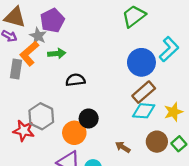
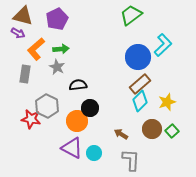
gray star: (38, 36) -> (57, 67), moved
gray rectangle: (16, 69) -> (25, 74), moved
black semicircle: (75, 80) -> (78, 85), moved
cyan diamond: (144, 111) -> (140, 101), turned -50

